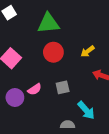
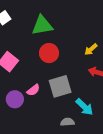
yellow arrow: (88, 51) -> (91, 49), moved
gray square: (63, 87) -> (60, 86), size x1.6

